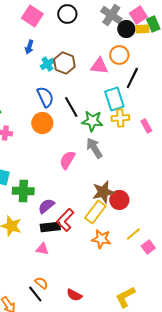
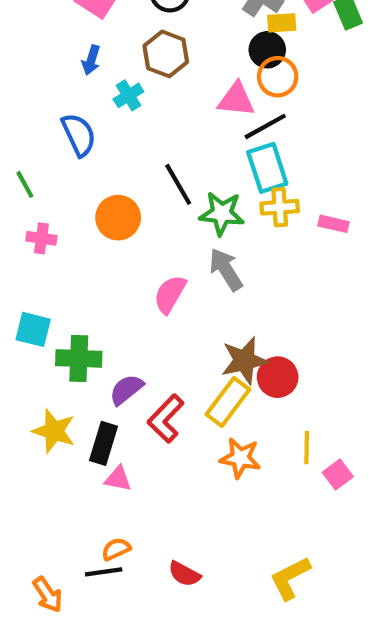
black circle: (126, 29) -> (267, 50), moved
yellow rectangle: (142, 29) -> (282, 23), moved
brown hexagon: (64, 63) -> (166, 54), moved
black line: (132, 78) -> (265, 126), moved, turned 35
blue semicircle: (45, 97) -> (79, 135), moved
pink rectangle: (146, 126) -> (334, 224), turned -48
black rectangle: (50, 227) -> (104, 443), moved, turned -66
yellow line: (133, 234) -> (307, 448), turned -49
orange semicircle: (41, 283) -> (116, 549), turned -64
black line: (35, 294) -> (104, 572), turned -60

